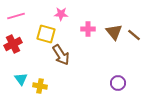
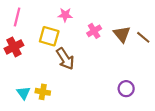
pink line: (16, 16) -> (17, 17), turned -60
pink cross: (88, 29) -> (94, 31), turned -32
cyan triangle: (21, 79) -> (24, 93), moved

